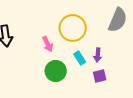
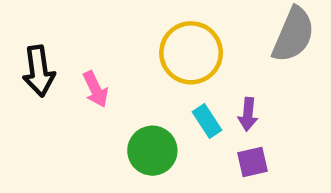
pink arrow: (48, 44) -> (96, 89), moved

